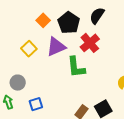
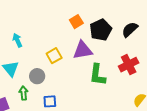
red cross: (90, 43) -> (129, 65), moved
yellow square: (29, 49) -> (54, 56), moved

